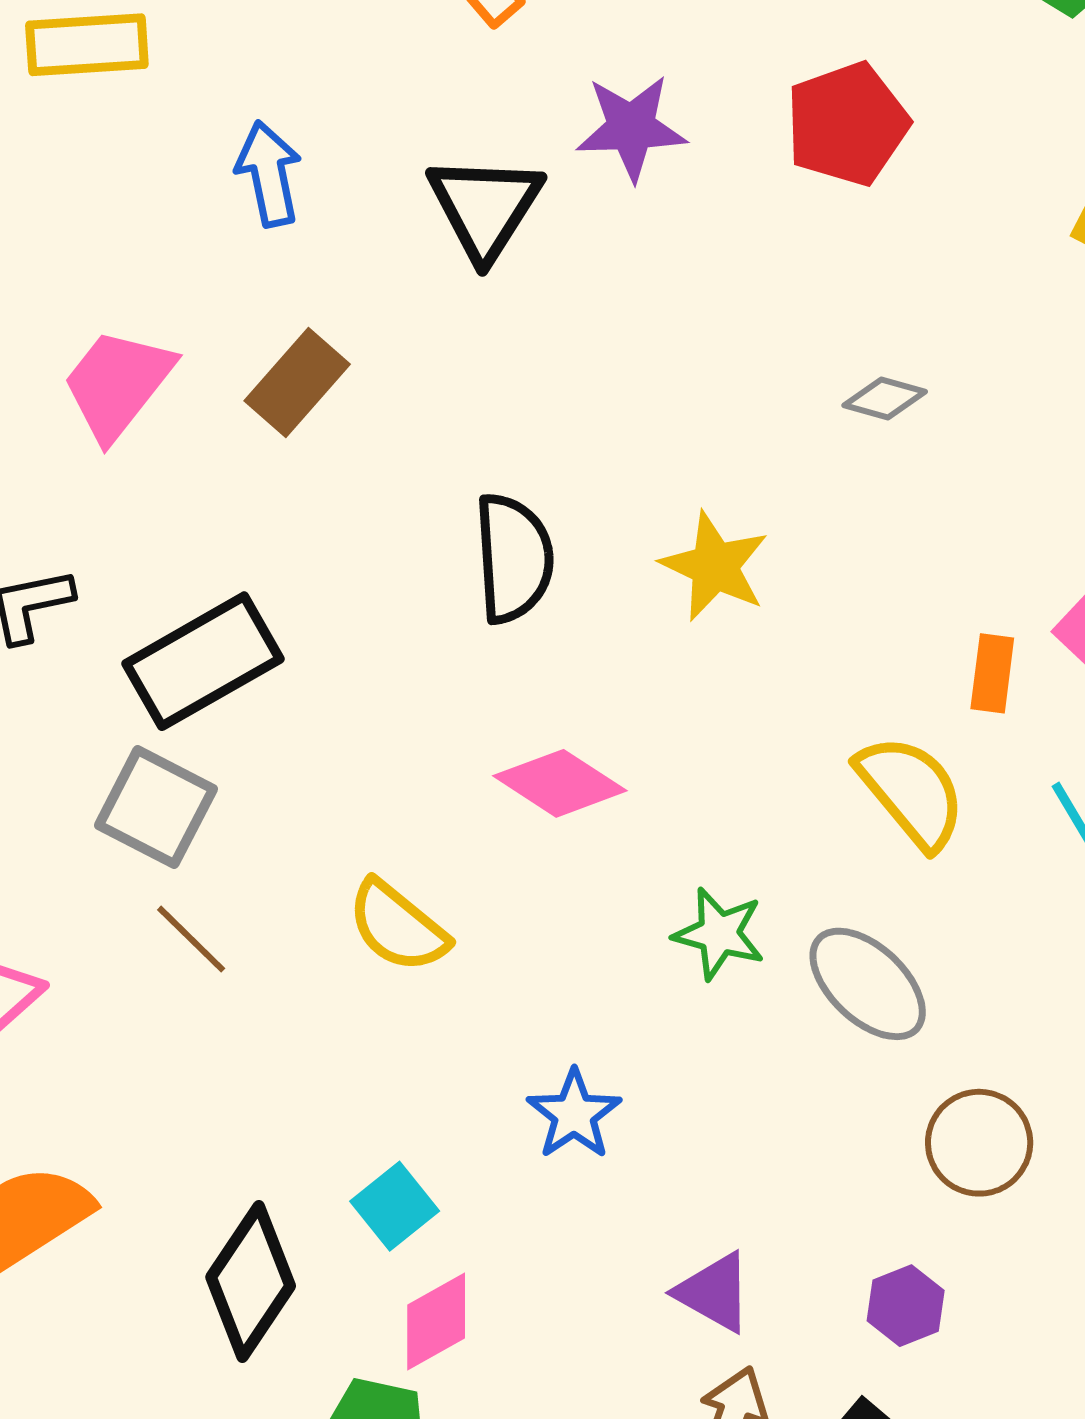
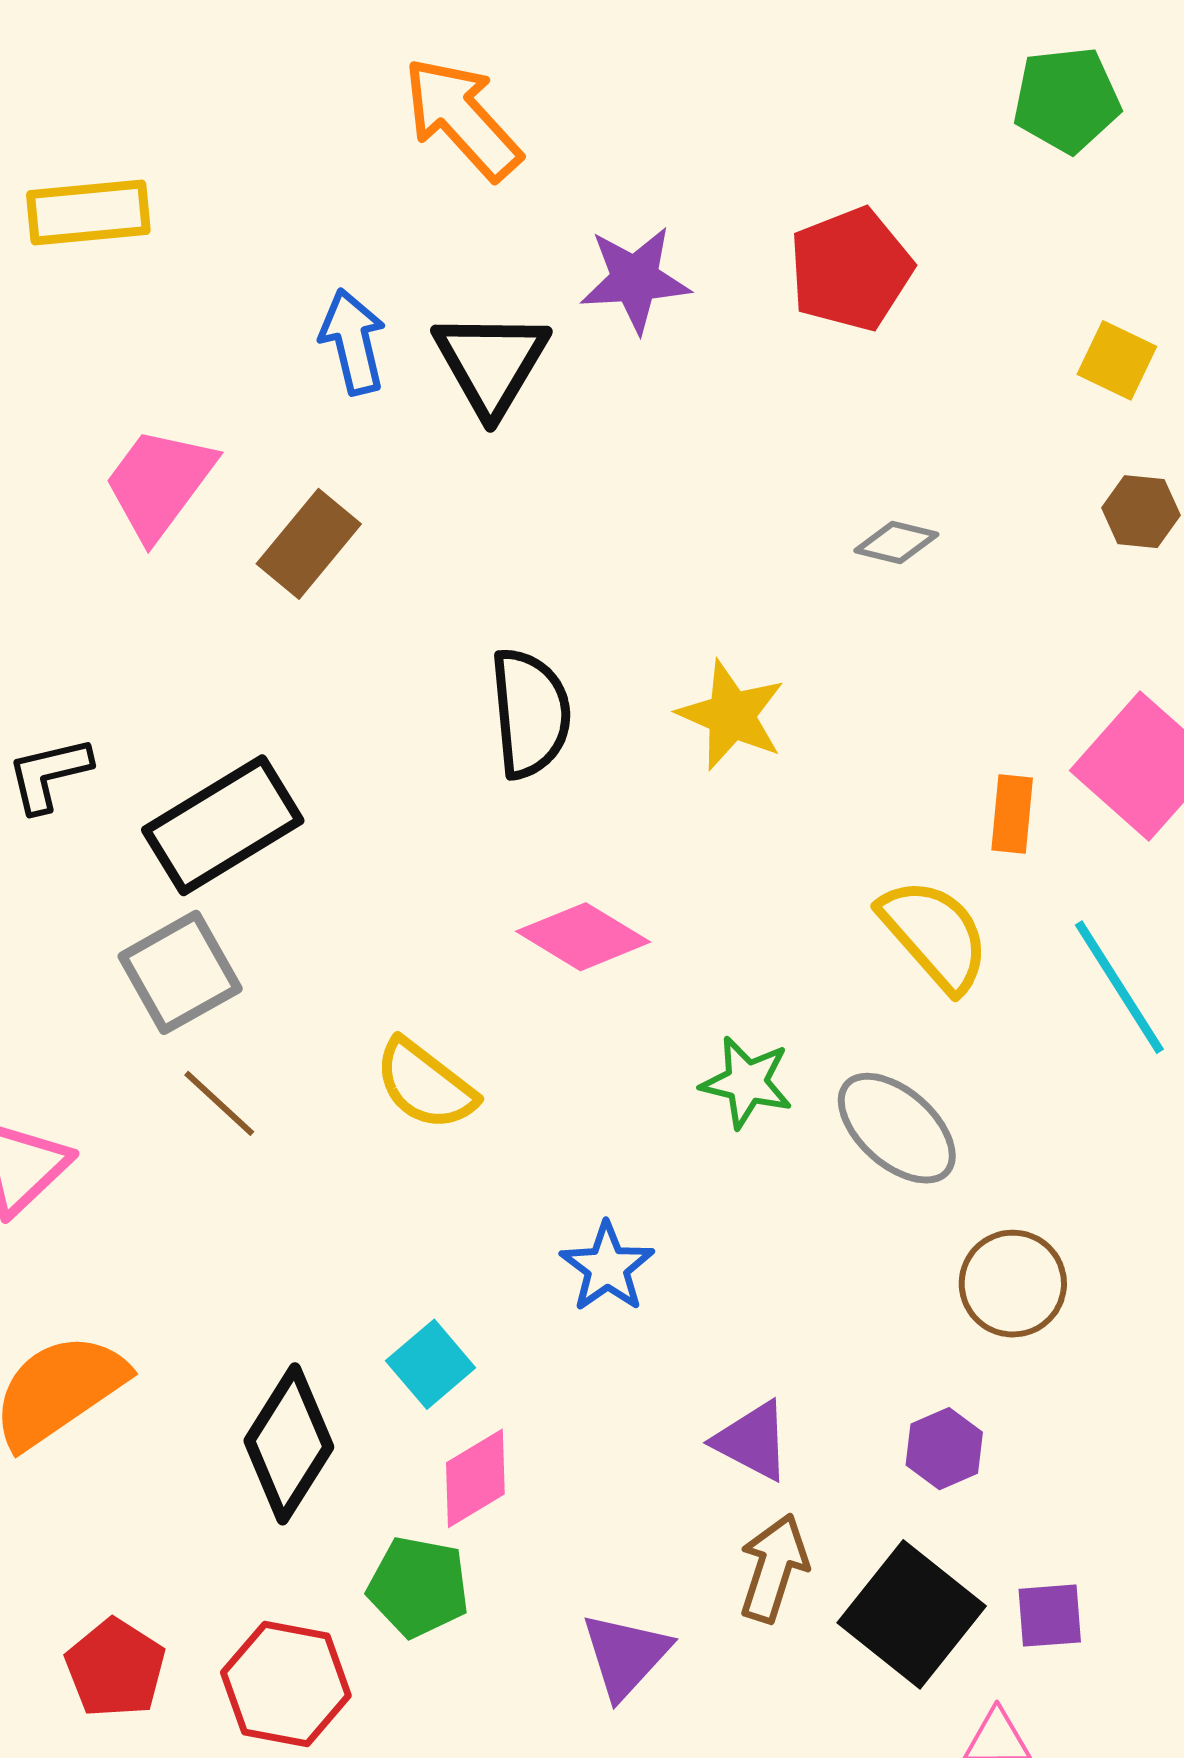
blue arrow: (269, 174) -> (353, 342), moved
pink trapezoid: (118, 384) -> (159, 483), moved
gray square: (156, 807) -> (180, 972), turned 35

